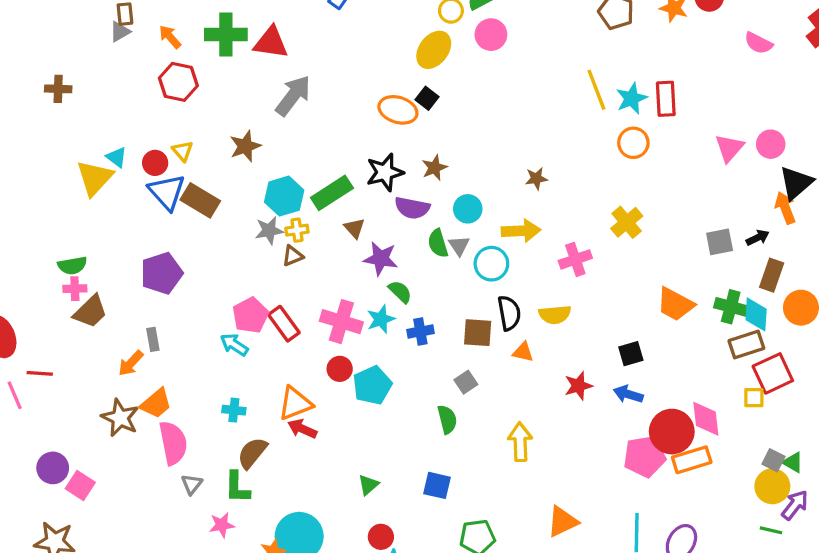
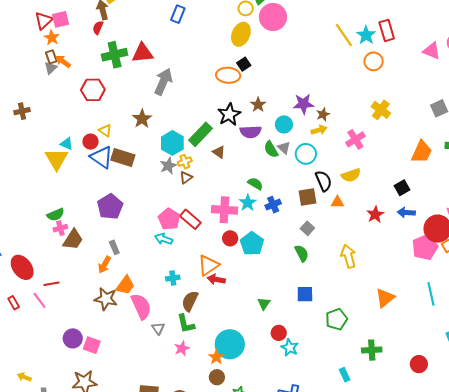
pink circle: (491, 35) -> (273, 17), size x1.4
orange arrow: (170, 37) -> (63, 61), moved
black square: (427, 98) -> (244, 64), turned 32
pink triangle: (729, 148) -> (432, 51), turned -36
brown star: (536, 178) -> (323, 114), moved
yellow arrow: (521, 231) -> (319, 130), size x0.7
purple star: (381, 259) -> (303, 104), moved
orange trapezoid: (675, 304) -> (422, 152), turned -80

